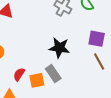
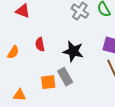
red semicircle: (19, 74) -> (40, 44), moved, turned -48

